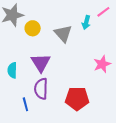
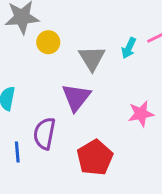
purple triangle: (41, 63) -> (76, 97), moved
red pentagon: (77, 99) -> (95, 158), turned 30

